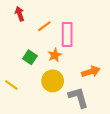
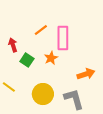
red arrow: (20, 14) -> (13, 45), moved
yellow circle: (53, 81) -> (43, 94), moved

